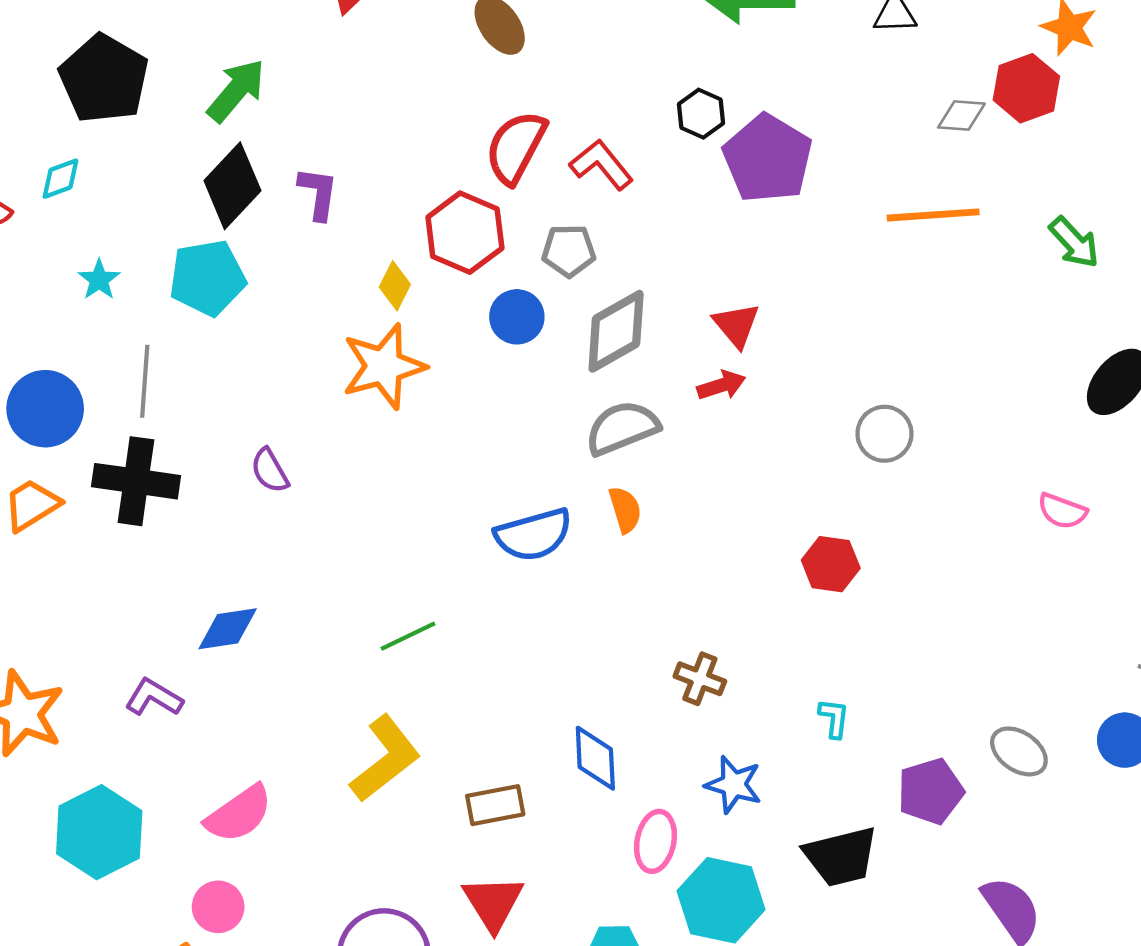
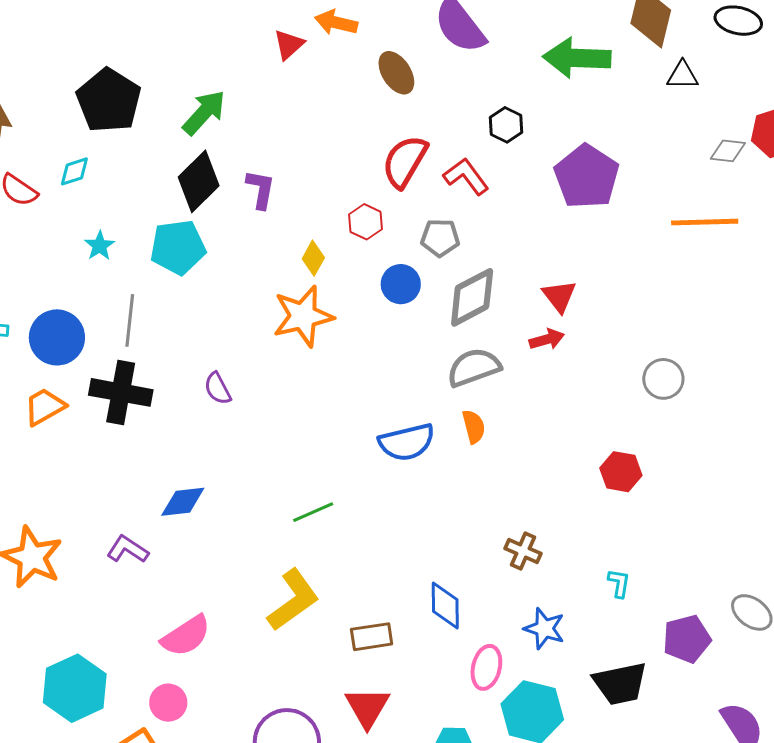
black hexagon: (701, 114) -> (506, 125), moved
red hexagon: (465, 233) -> (366, 222), size x0.6
cyan hexagon: (99, 832) -> (75, 688), moved

